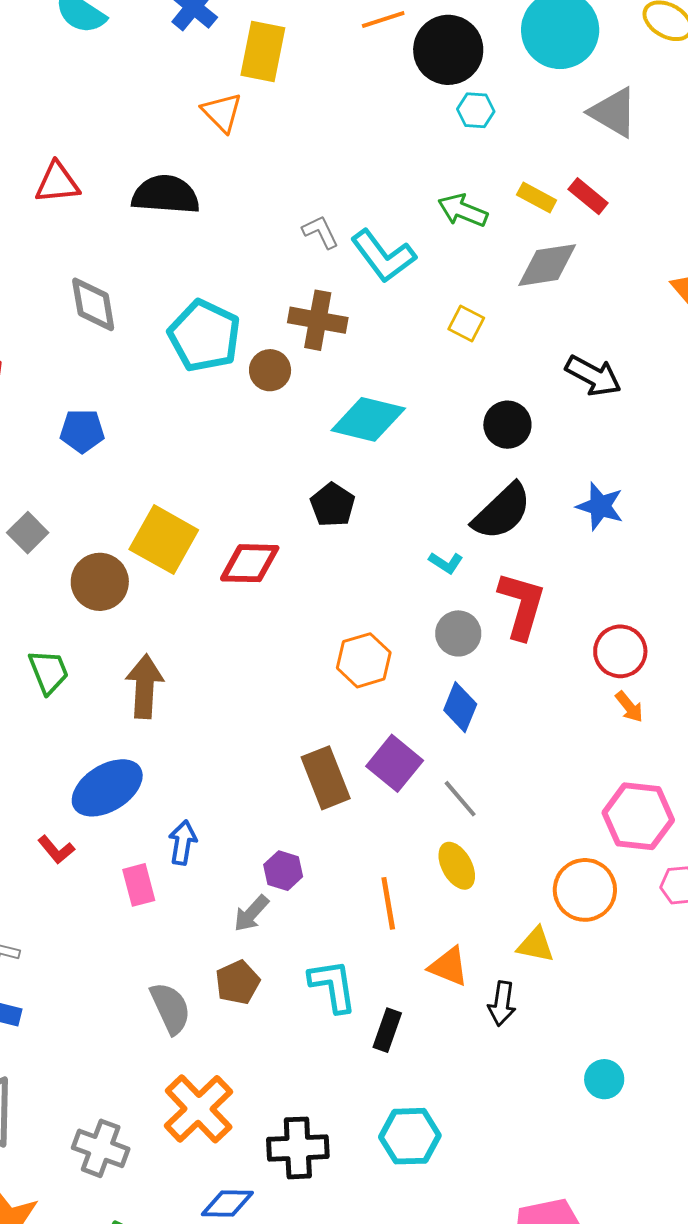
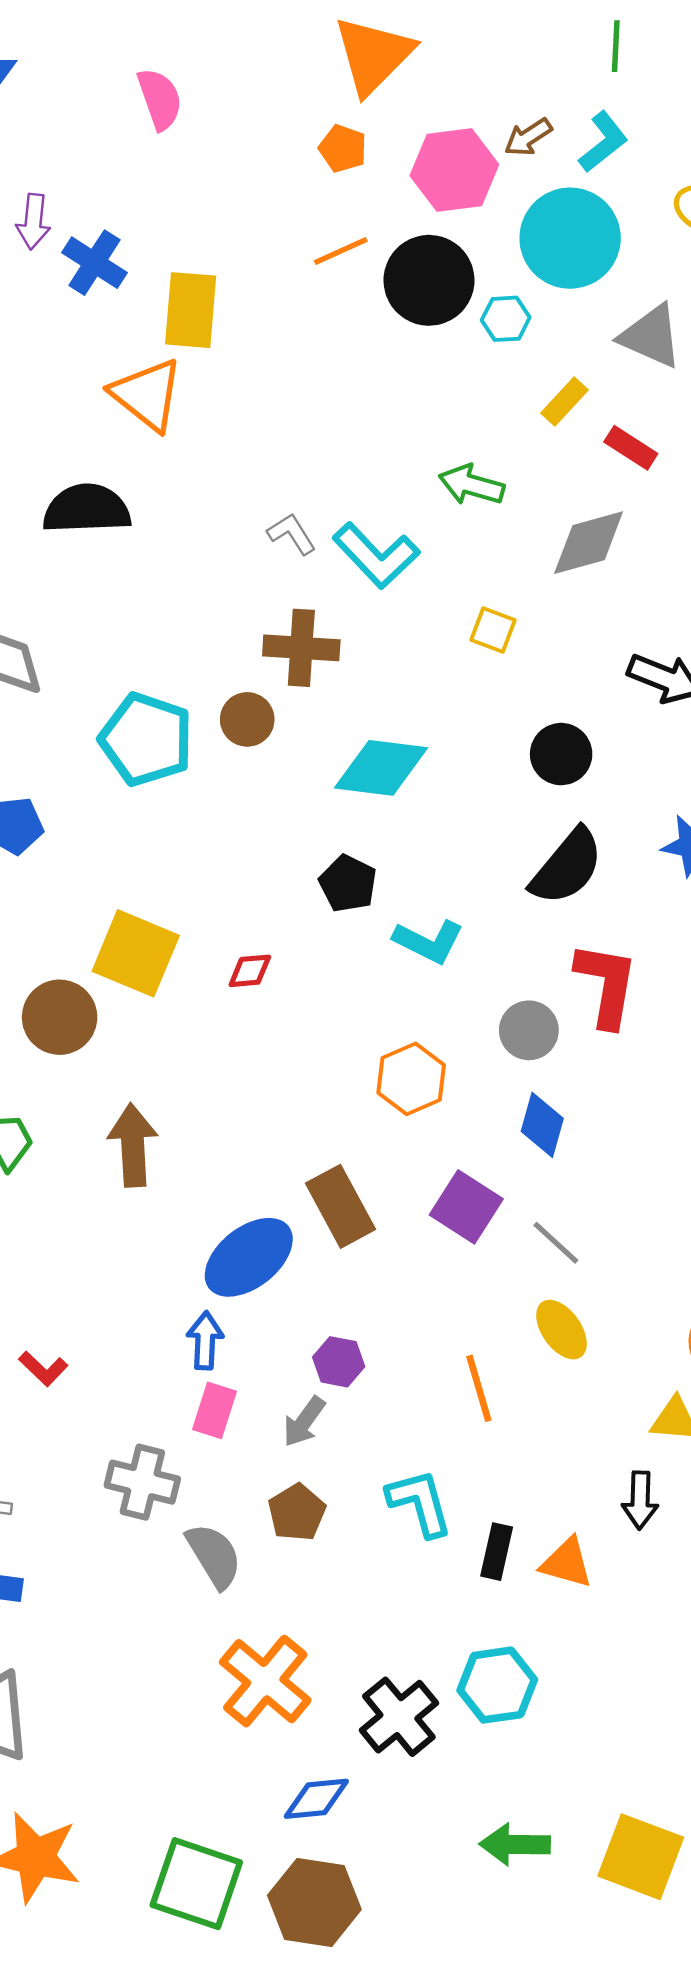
cyan hexagon: (476, 110) -> (506, 319), moved
orange triangle: (222, 112) -> (147, 395), size x1.4
yellow rectangle: (537, 197) -> (564, 401), moved, turned -69
cyan pentagon: (204, 336) -> (146, 739), moved
red diamond: (250, 563) -> (250, 971), size x0.6
cyan L-shape: (446, 563) -> (429, 941), moved, size x1.6
brown rectangle: (326, 778) -> (341, 1206), moved
blue ellipse: (107, 788) -> (249, 1257), moved
pink rectangle: (139, 885) -> (215, 1410), moved, turned 39
orange triangle: (449, 966) -> (567, 1563), moved
cyan hexagon: (410, 1136) -> (497, 1685), moved
gray cross: (101, 1148) -> (142, 1482), moved
black cross: (298, 1148) -> (399, 1717), turned -30

